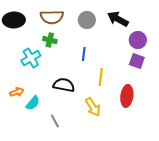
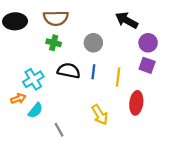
gray circle: (87, 20) -> (93, 43), moved
blue line: (84, 54) -> (93, 72), moved
cyan cross: (31, 58) -> (33, 79), moved
yellow line: (101, 77) -> (118, 77), moved
black semicircle: (64, 85) -> (69, 71), moved

